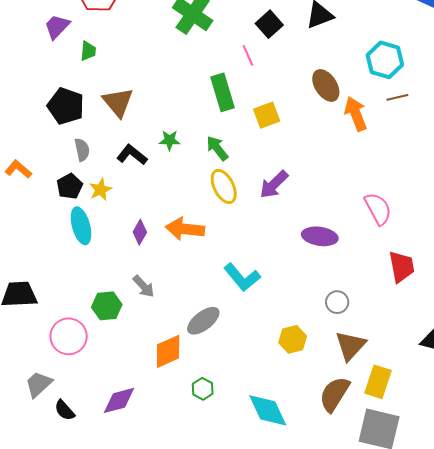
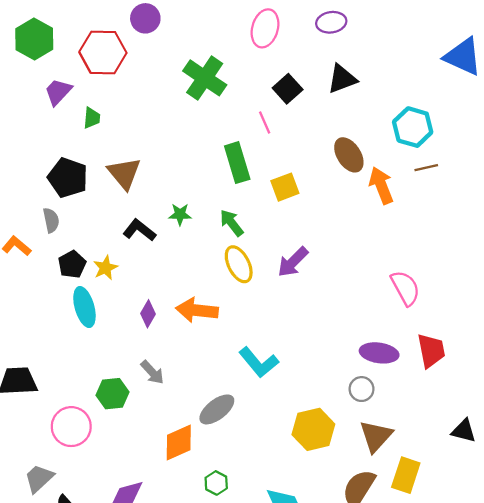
gray semicircle: (82, 150) -> (51, 220), moved
purple ellipse: (320, 236) -> (379, 353), moved
yellow hexagon: (293, 339) -> (313, 429), size x1.4

